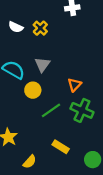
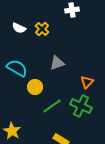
gray triangle: (42, 64) -> (57, 63), moved, turned 35
orange triangle: (74, 85) -> (87, 82), moved

